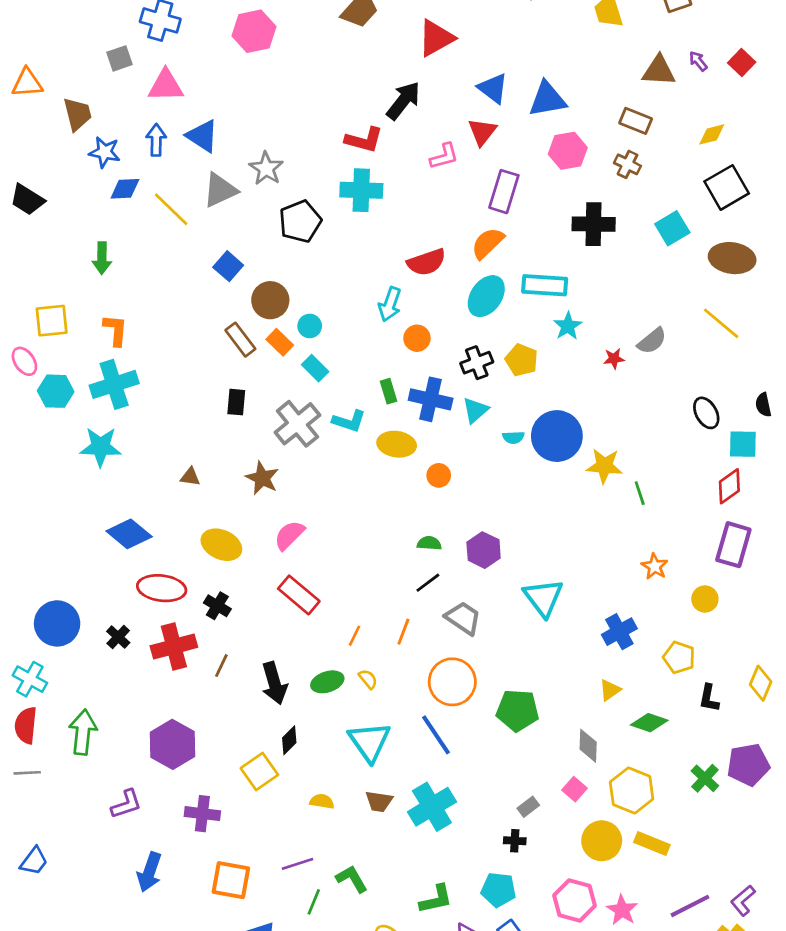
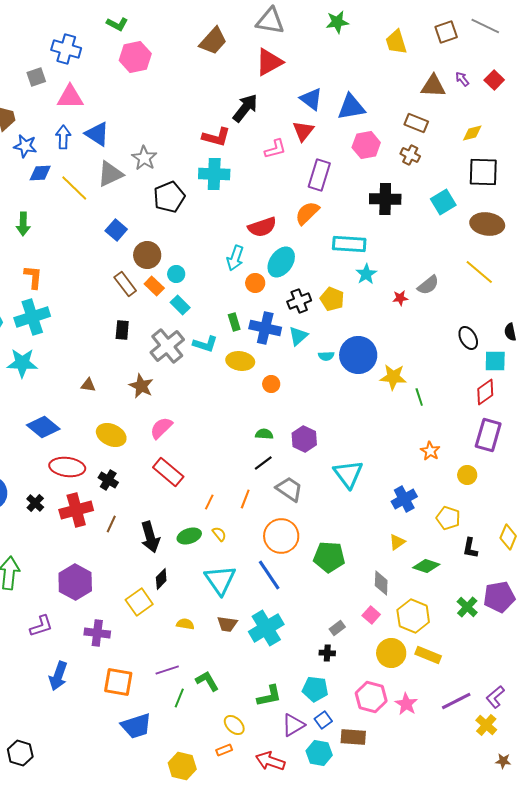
black square: (727, 187) -> (483, 172), turned 32
cyan ellipse: (486, 296) -> (281, 262), moved

